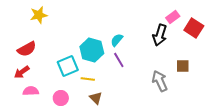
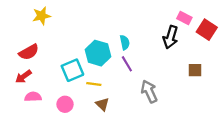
pink rectangle: (173, 17) -> (184, 18), turned 64
cyan semicircle: (117, 40) -> (125, 42), turned 128
gray arrow: (160, 81) -> (149, 91), moved

